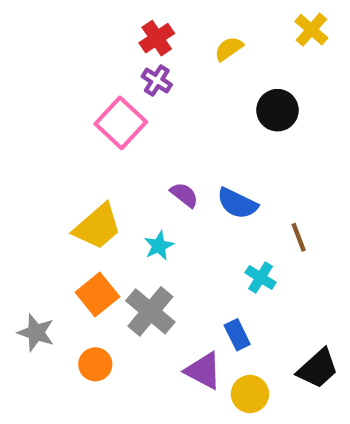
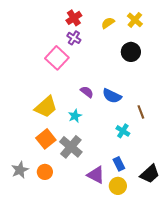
yellow cross: (311, 30) -> (135, 20), moved
gray star: (36, 333) -> (20, 170), moved, turned 30
blue rectangle: (237, 335) -> (119, 164), moved

